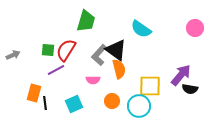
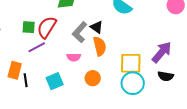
black triangle: (116, 50) -> (97, 27), size x0.6
black semicircle: (190, 89) -> (166, 76), moved
cyan circle: (139, 106) -> (133, 83), moved

